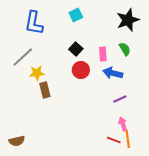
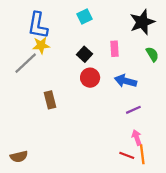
green semicircle: (125, 49) -> (152, 54), moved
pink rectangle: (103, 54) -> (114, 49), moved
yellow star: (37, 73) -> (41, 45), moved

